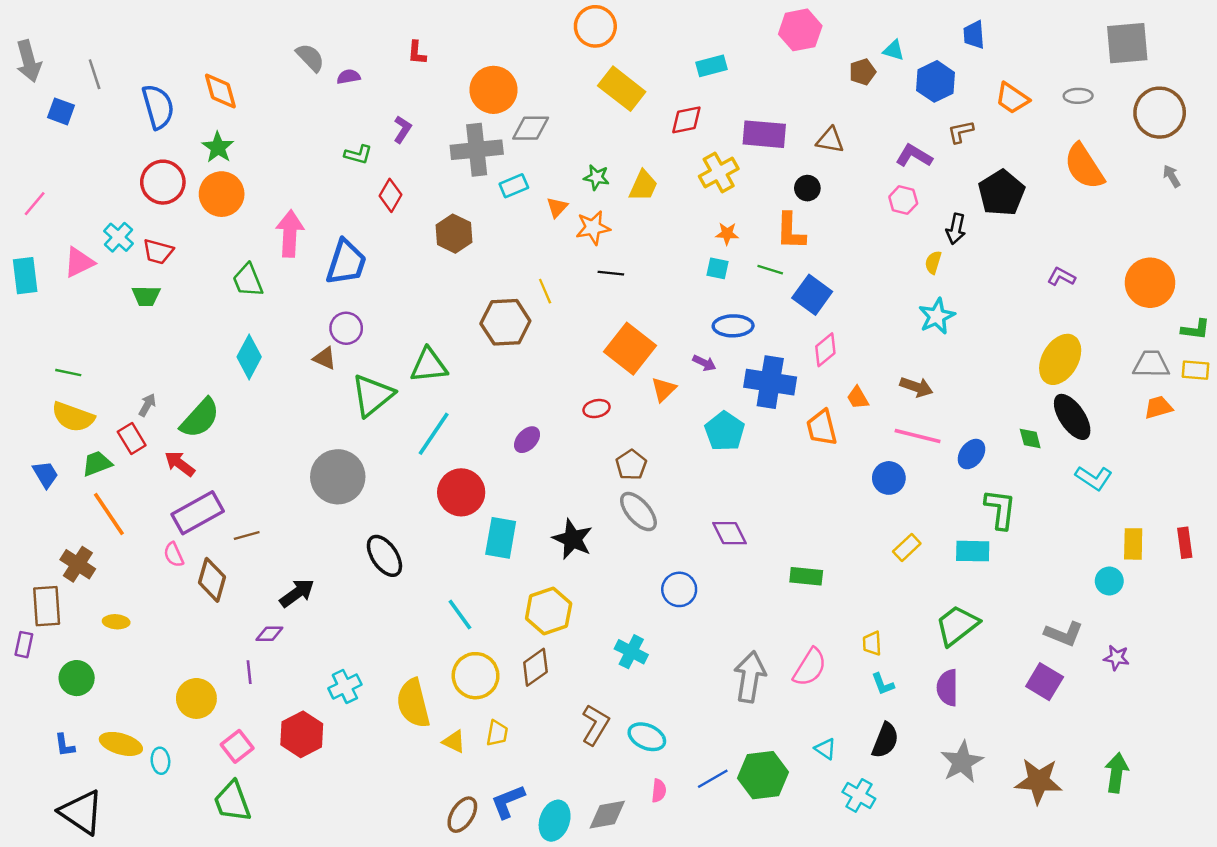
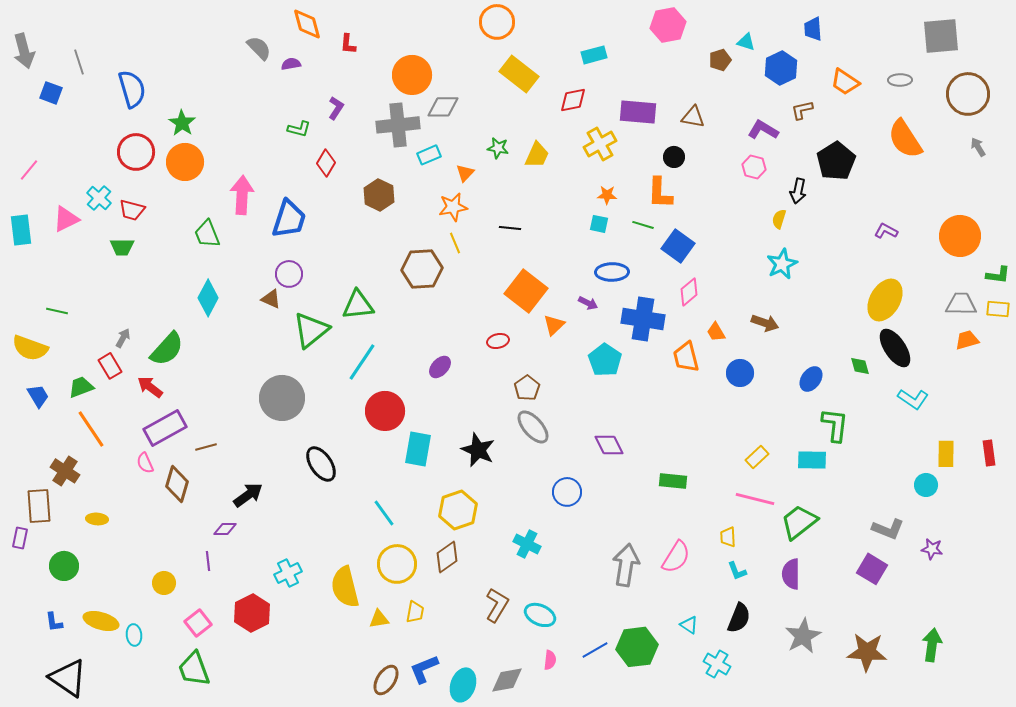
orange diamond: (220, 91) -> (307, 24), moved
orange star: (593, 228) -> (453, 207), moved
yellow semicircle: (73, 417) -> (30, 348), moved
pink line: (918, 436) -> (755, 499), moved
blue circle: (889, 478) -> (740, 373), moved
yellow circle: (196, 698) -> (164, 583), size x0.7
yellow triangle: (454, 742) -> (379, 619), turned -35

